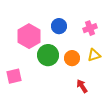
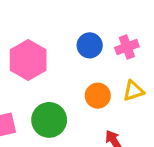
blue circle: (59, 26) -> (90, 45), moved
green circle: (48, 55) -> (49, 120), moved

